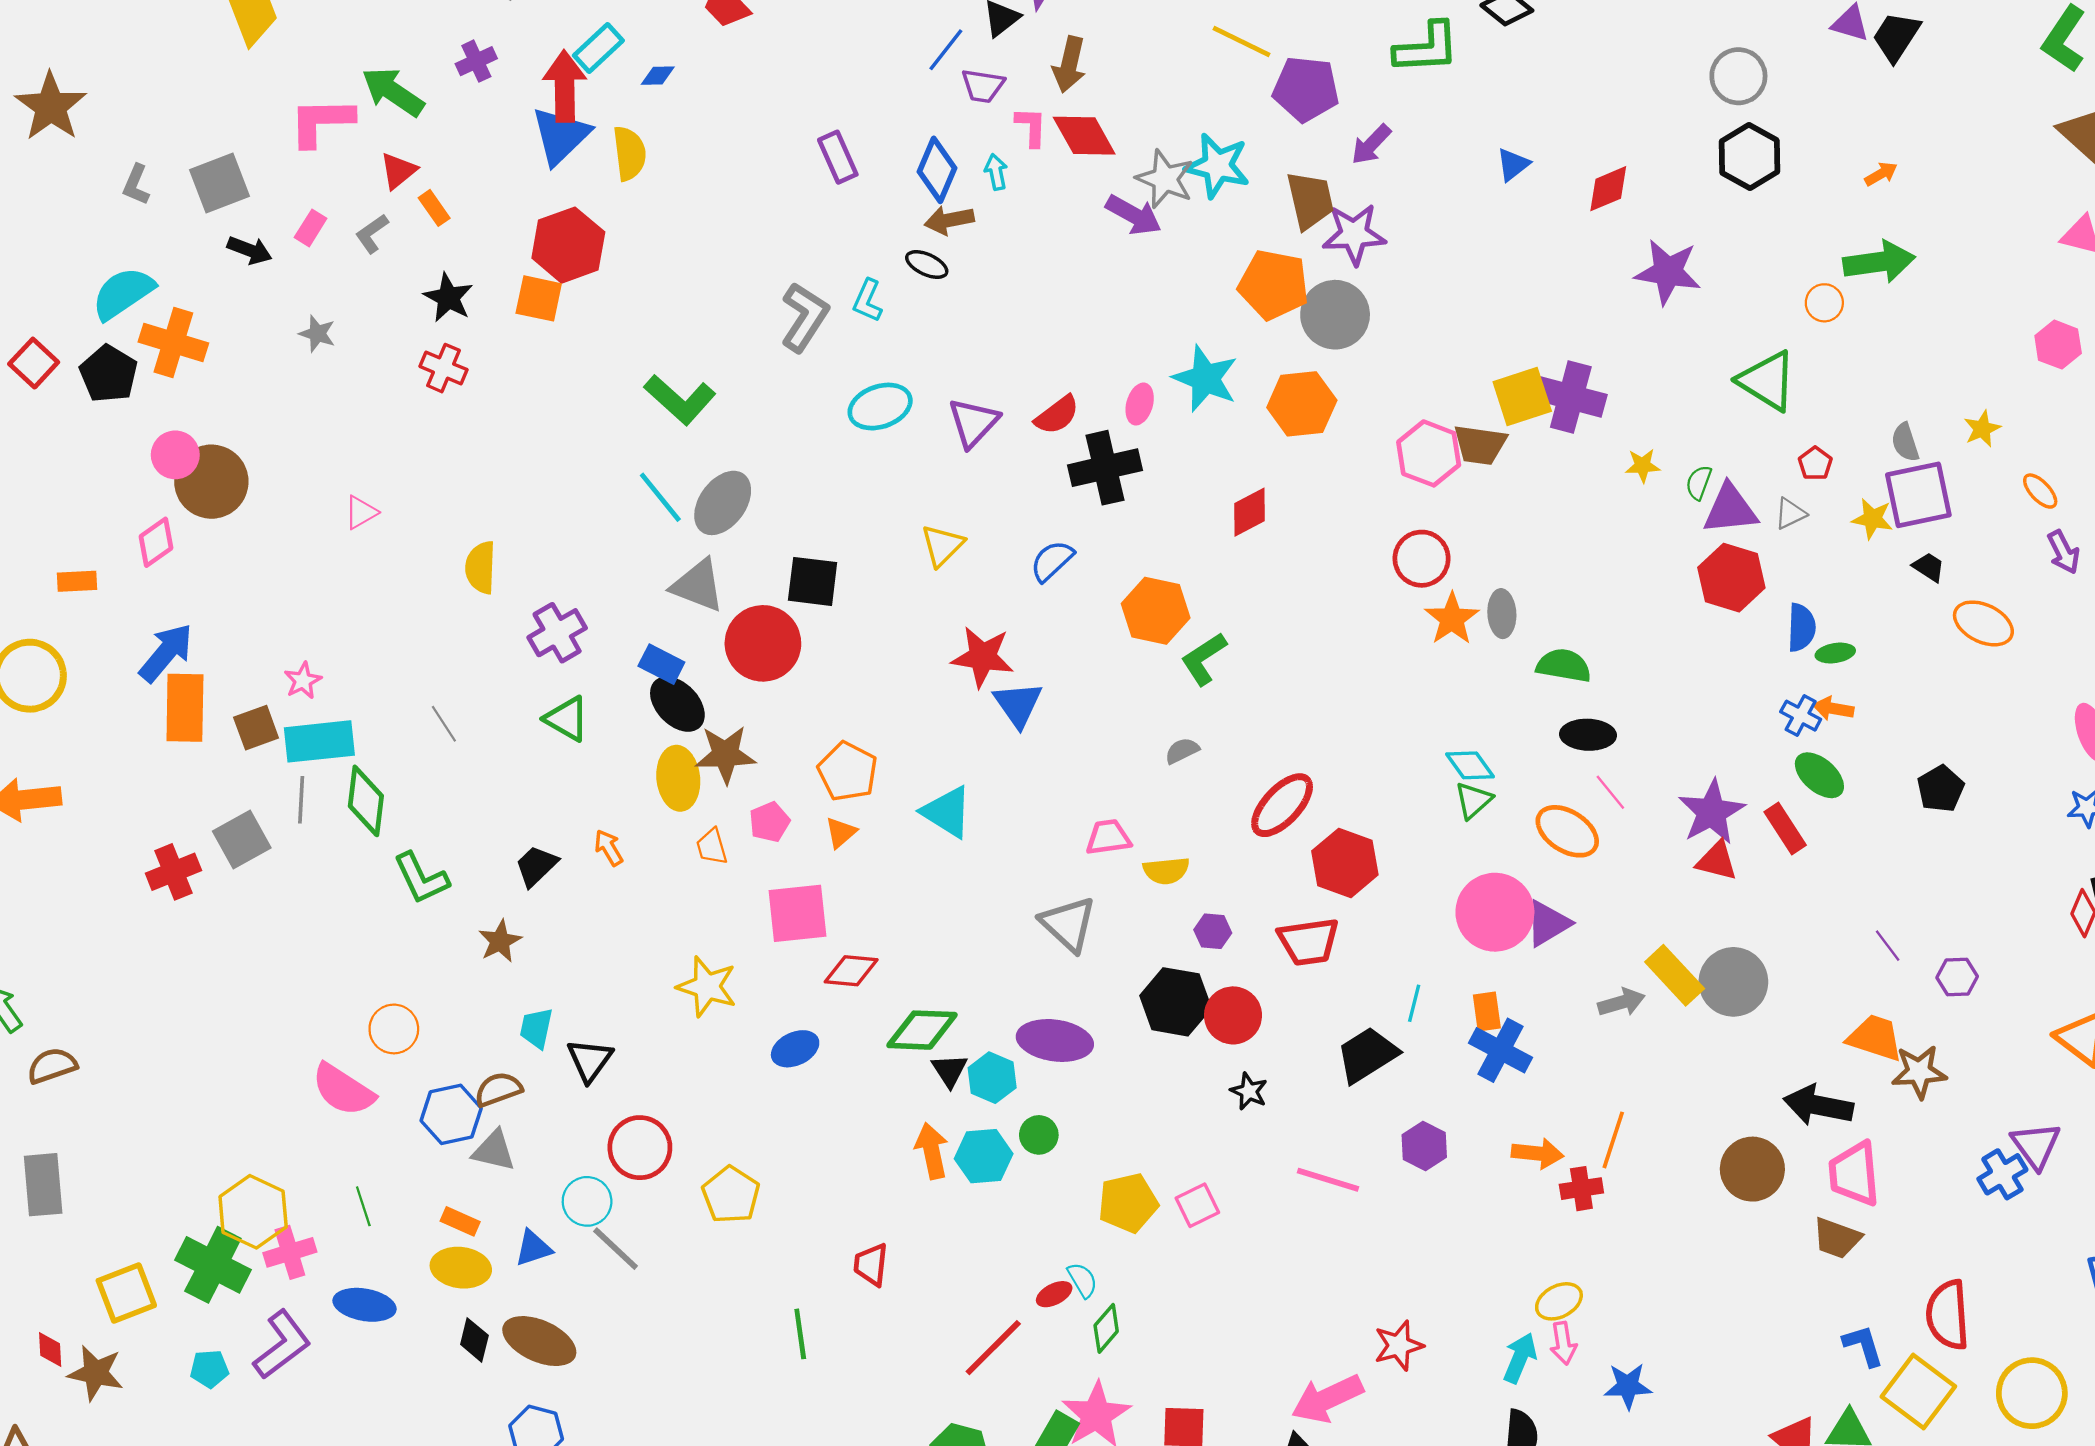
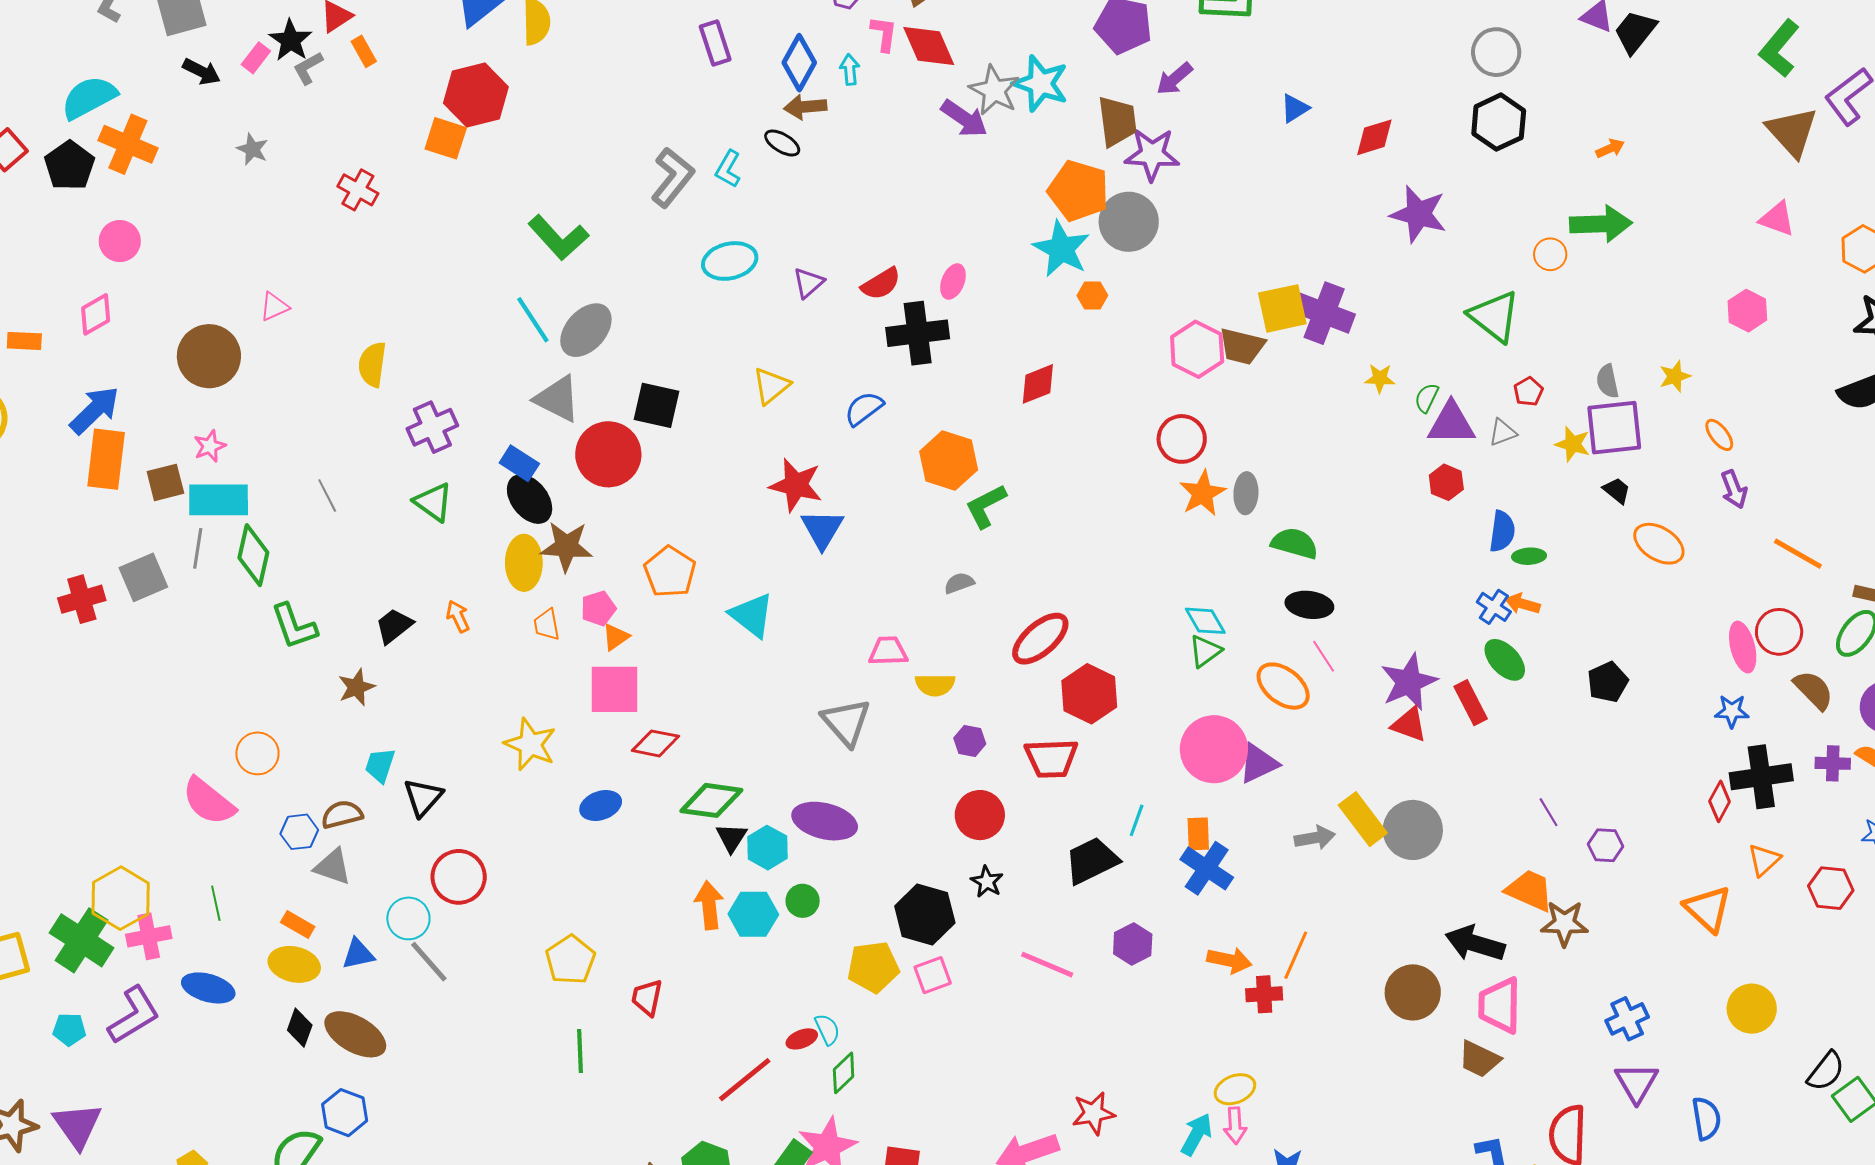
black star: (448, 298) -> (291, 40), moved
cyan star: (1205, 378) -> (1061, 249), moved
orange hexagon: (1302, 404) -> (1092, 296), size x0.5
purple triangle: (973, 423) -> (808, 283), size x0.7
brown circle: (211, 482) -> (209, 356), moved
red hexagon: (1731, 578) -> (1446, 482), size x0.6
orange triangle: (841, 833) -> (616, 637), moved
black hexagon: (1176, 1002) -> (925, 915), moved
blue hexagon: (451, 1114) -> (299, 832), size x0.7
purple triangle: (2036, 1145) -> (1637, 1083), moved
yellow pentagon: (731, 1195) -> (570, 960), moved

